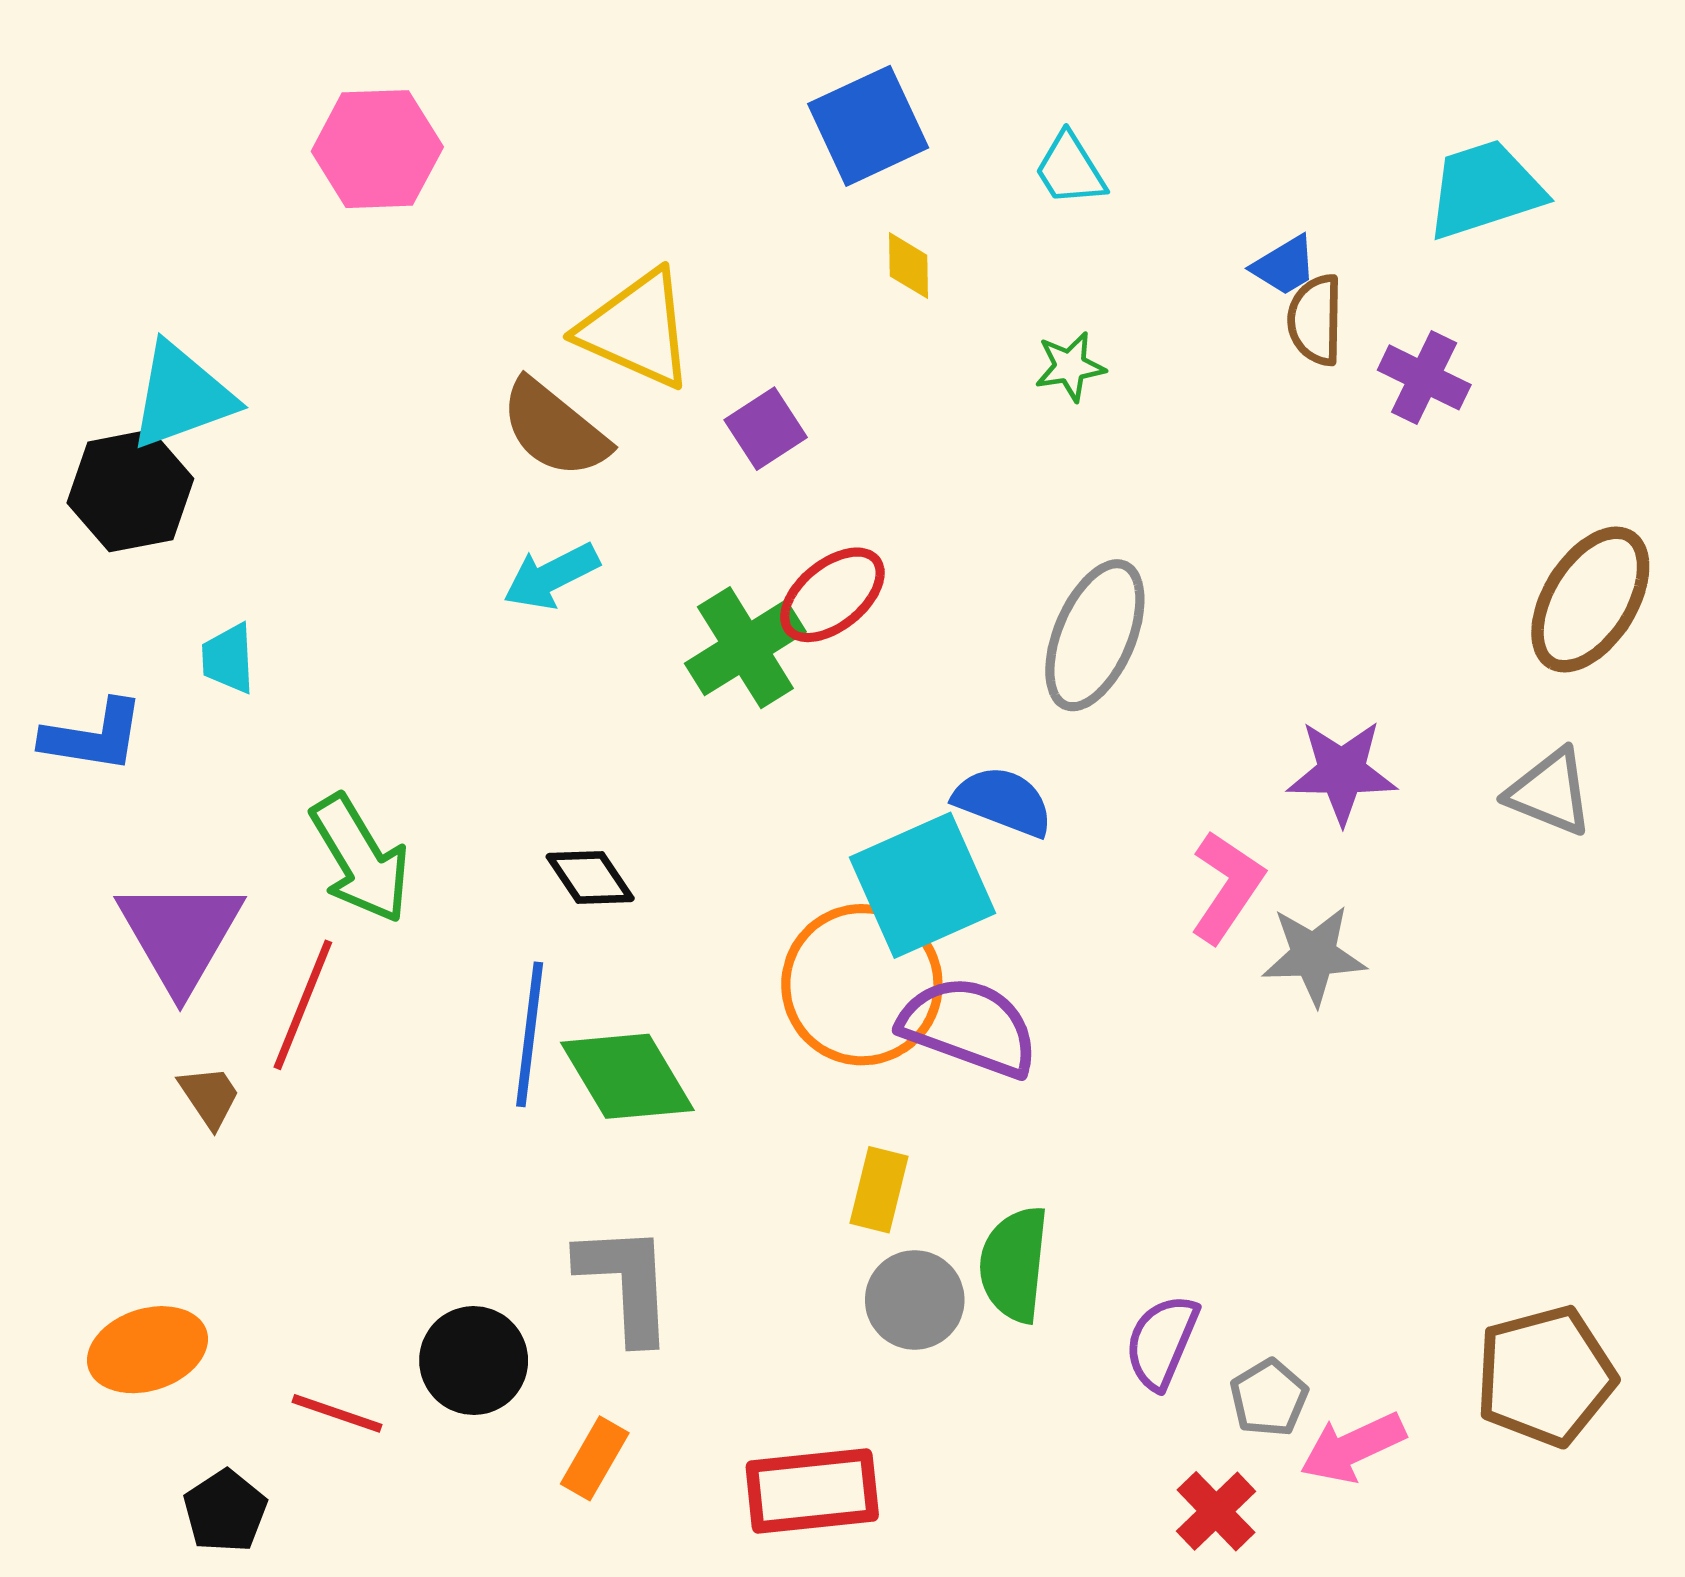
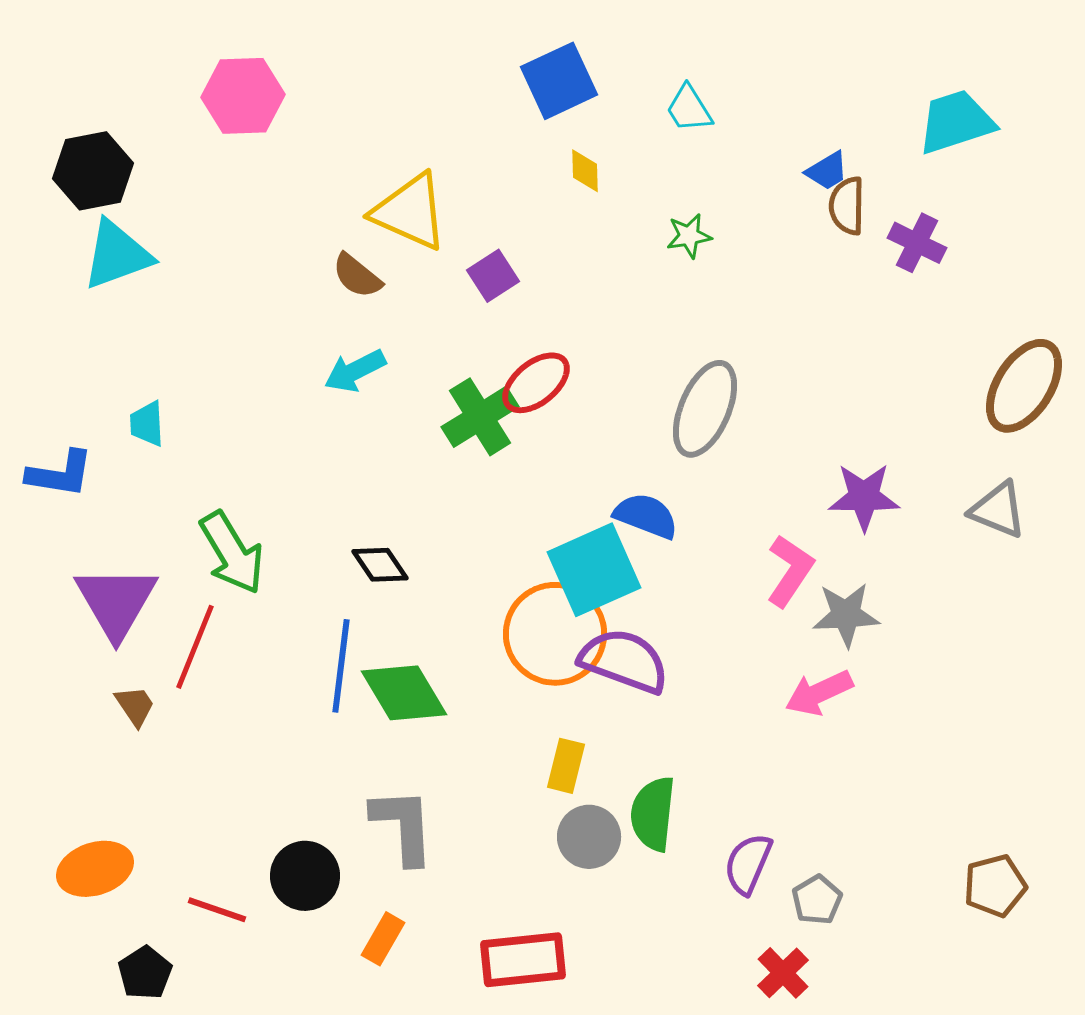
brown semicircle: (554, 429) -> (357, 276), size x0.7
black hexagon: (130, 491) -> (93, 171), moved
brown pentagon: (1545, 1376) -> (995, 886), size x0.7
pink arrow: (1353, 1447) -> (819, 693), moved

